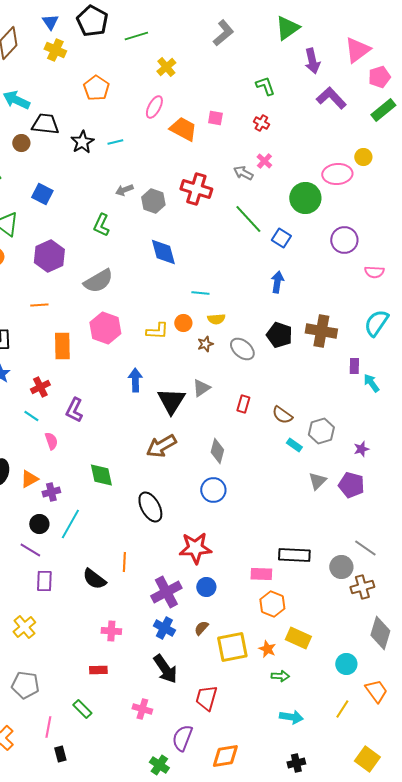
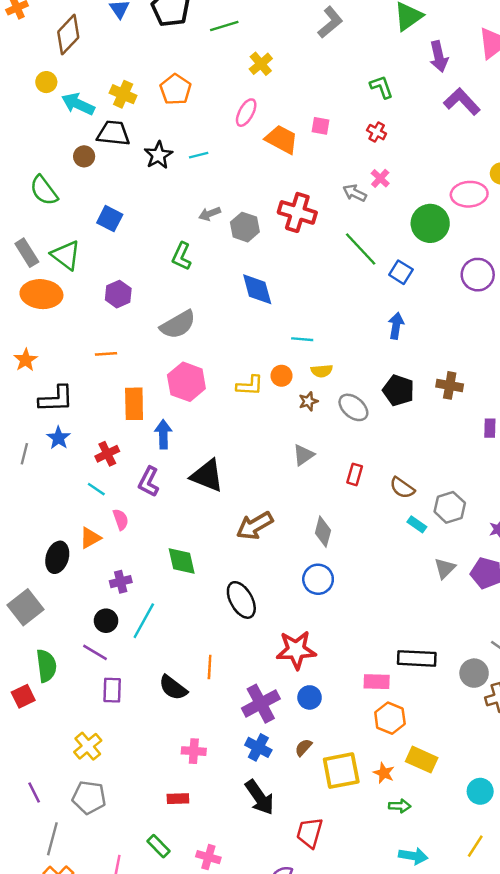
yellow cross: (55, 50) -> (123, 94), moved
purple hexagon: (49, 256) -> (118, 294), size x0.7
brown cross: (321, 331) -> (450, 385), size x0.7
blue arrow: (135, 380) -> (163, 434), moved
black triangle: (171, 401) -> (207, 476), moved, turned -40
orange triangle: (29, 479) -> (90, 538), moved
gray pentagon: (25, 685) -> (89, 797), moved
pink cross: (142, 709) -> (208, 857), moved

